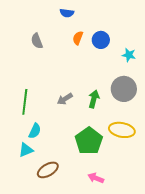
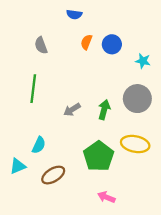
green line: (25, 102) -> (33, 89), moved
cyan triangle: (26, 150) -> (18, 166), moved
brown ellipse: (48, 170) -> (53, 175), moved

